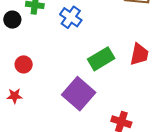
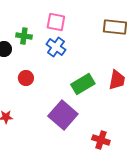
red circle: (24, 64) -> (26, 78), moved

